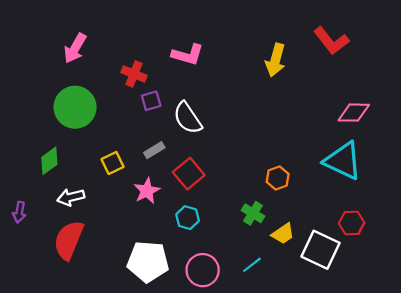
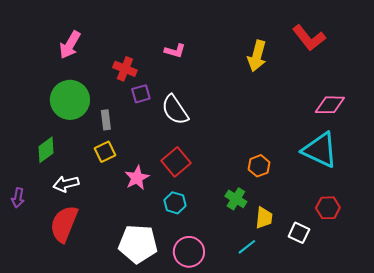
pink L-shape: (188, 55) -> (175, 51), size x0.7
gray rectangle: (154, 150) -> (106, 120), moved, turned -66
yellow trapezoid: (283, 234) -> (264, 218), turned -50
white square: (320, 250) -> (299, 233), size x0.6
cyan line: (252, 265) -> (247, 247), moved

